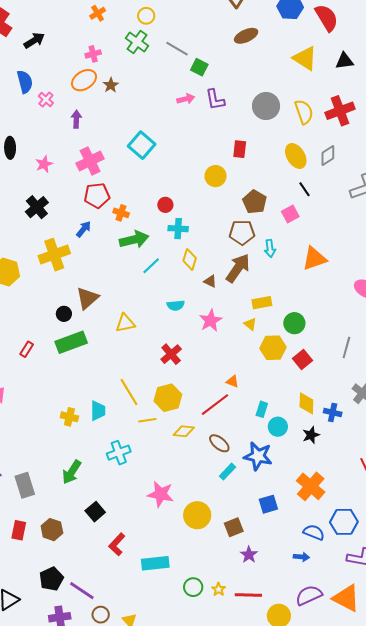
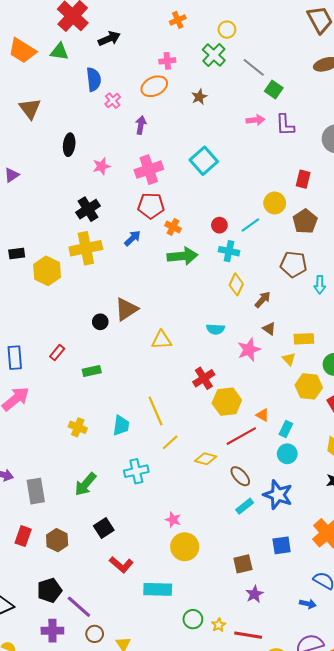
brown star: (111, 85) -> (199, 97), moved
brown pentagon: (255, 202) -> (305, 221), moved
yellow cross: (54, 255) -> (86, 248), moved
cyan line: (151, 266) -> (250, 225), moved
brown arrow: (238, 268) -> (263, 300), moved, size x0.6
brown triangle: (210, 281) -> (269, 329), moved
green rectangle: (71, 342) -> (92, 371), moved, size x0.6
yellow hexagon: (168, 398) -> (227, 402), moved
cyan rectangle: (262, 409) -> (286, 429), moved
yellow cross: (69, 417) -> (78, 427), moved
yellow line: (147, 420) -> (170, 442), turned -42
cyan circle: (278, 427) -> (287, 454), moved
pink star: (161, 494) -> (173, 520), size x0.6
yellow circle: (197, 515) -> (185, 547), moved
red L-shape: (117, 544) -> (121, 565), turned -100

